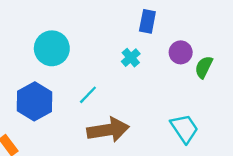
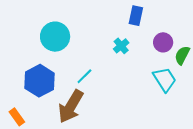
cyan trapezoid: (184, 129) -> (164, 79), moved
brown arrow: (108, 130) -> (71, 106), moved, turned 128

